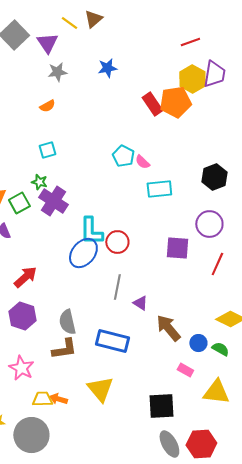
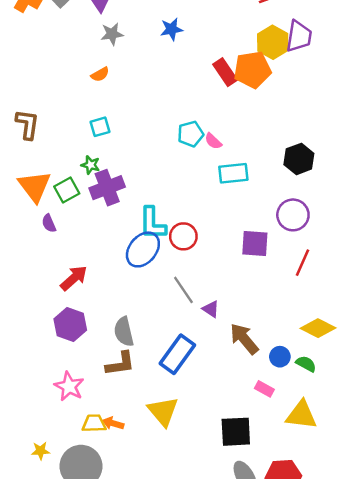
cyan pentagon: (123, 156) -> (191, 134), turned 30
purple cross: (53, 201) -> (107, 188), turned 36
gray line: (117, 287) -> (183, 290), turned -45
blue rectangle: (112, 341) -> (177, 354), turned -68

